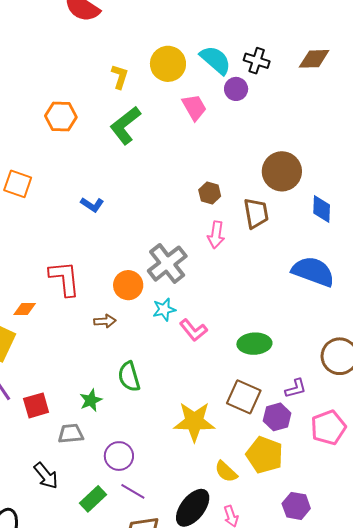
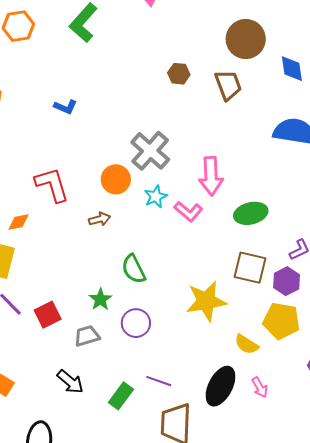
pink arrow: (216, 235) -> (211, 176), moved, size x1.4
purple circle: (119, 456) -> (136, 323), moved

